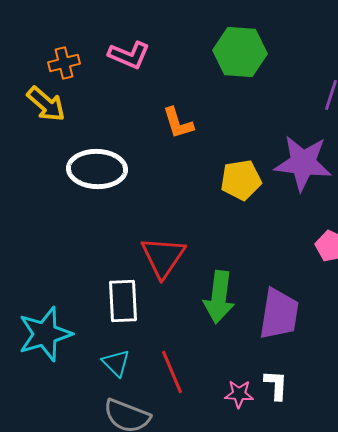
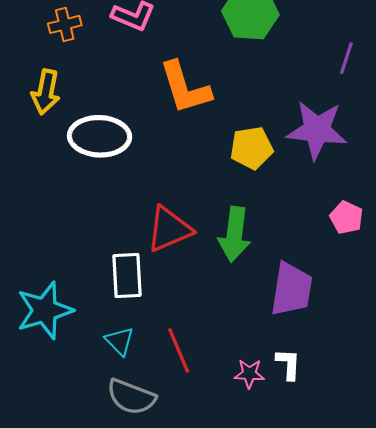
yellow arrow: (46, 104) -> (46, 92), moved, turned 60
orange L-shape: (178, 123) -> (185, 88), size x1.6
red triangle: (163, 257) -> (169, 229), turned 33
green arrow: (219, 297) -> (235, 234), moved

